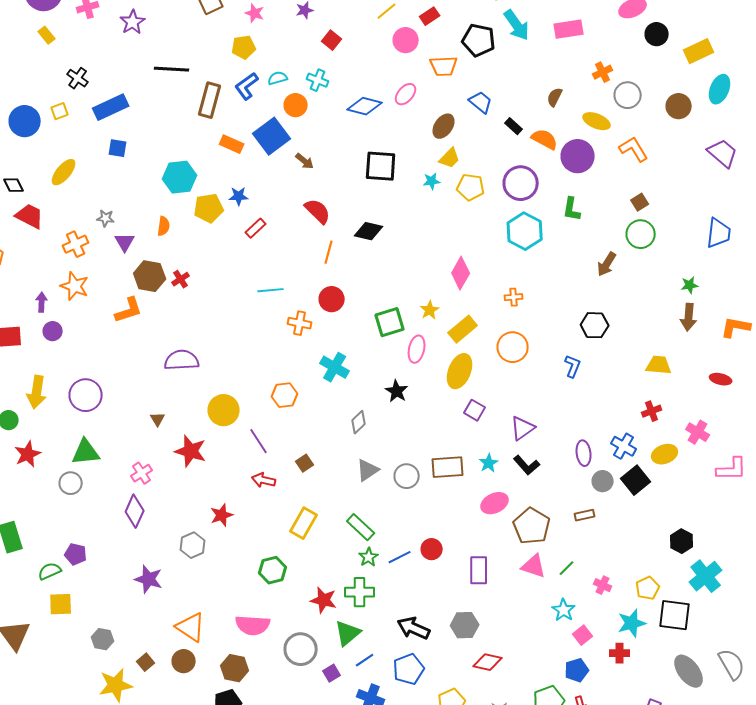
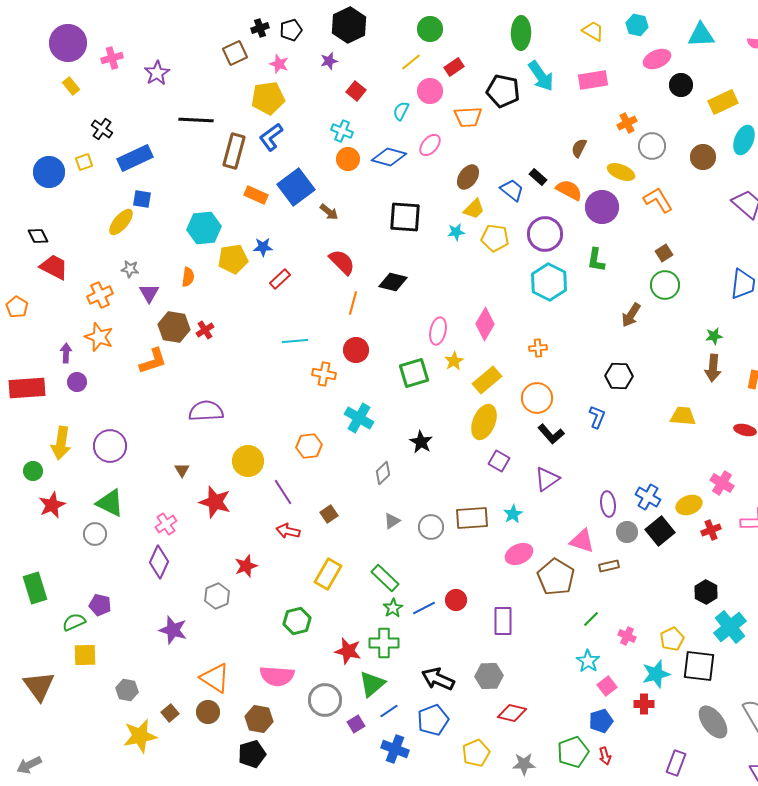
yellow pentagon: (244, 47) -> (268, 98), size x1.4
cyan semicircle: (278, 78) -> (401, 111), moved, turned -48
blue trapezoid: (481, 102) -> (512, 190), moved
orange circle: (296, 105) -> (348, 159), moved
yellow ellipse: (64, 172) -> (121, 222), moved
pink ellipse: (417, 349) -> (438, 331), moved
red cross: (652, 411) -> (711, 530), moved
green triangle: (86, 452) -> (110, 503), turned 32
black L-shape: (527, 465) -> (551, 434), moved
gray triangle: (368, 470) -> (392, 521), size x0.7
pink triangle: (534, 566) -> (582, 541), moved

